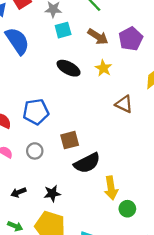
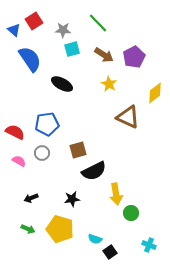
black ellipse: (69, 68) -> (62, 84), moved
brown triangle: (124, 104) -> (128, 117), size x1.4
gray circle: (35, 151) -> (42, 153), moved
black star: (52, 193) -> (72, 199), moved

